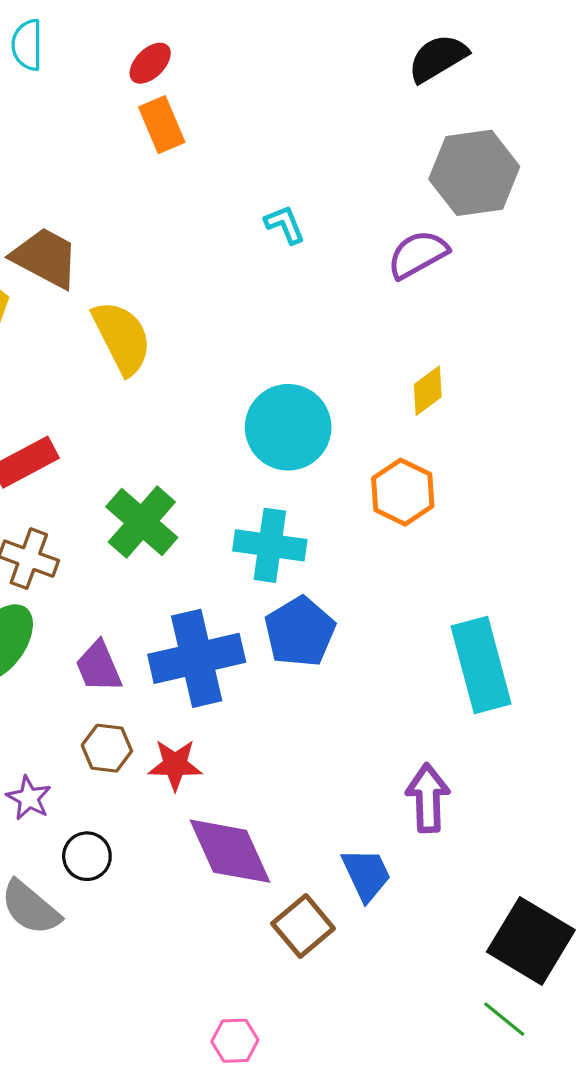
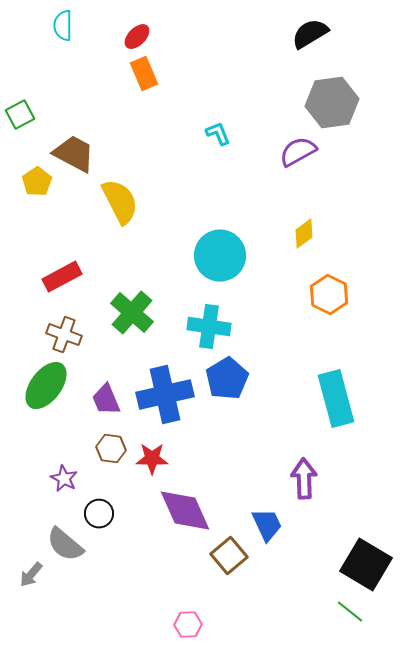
orange hexagon: (403, 492) -> (329, 295), moved

